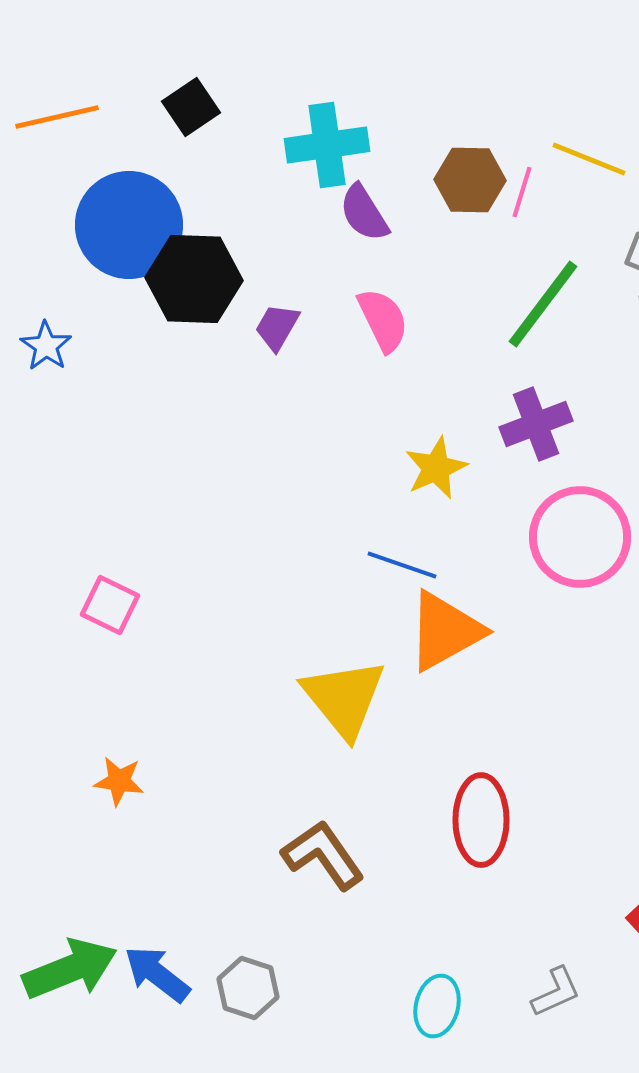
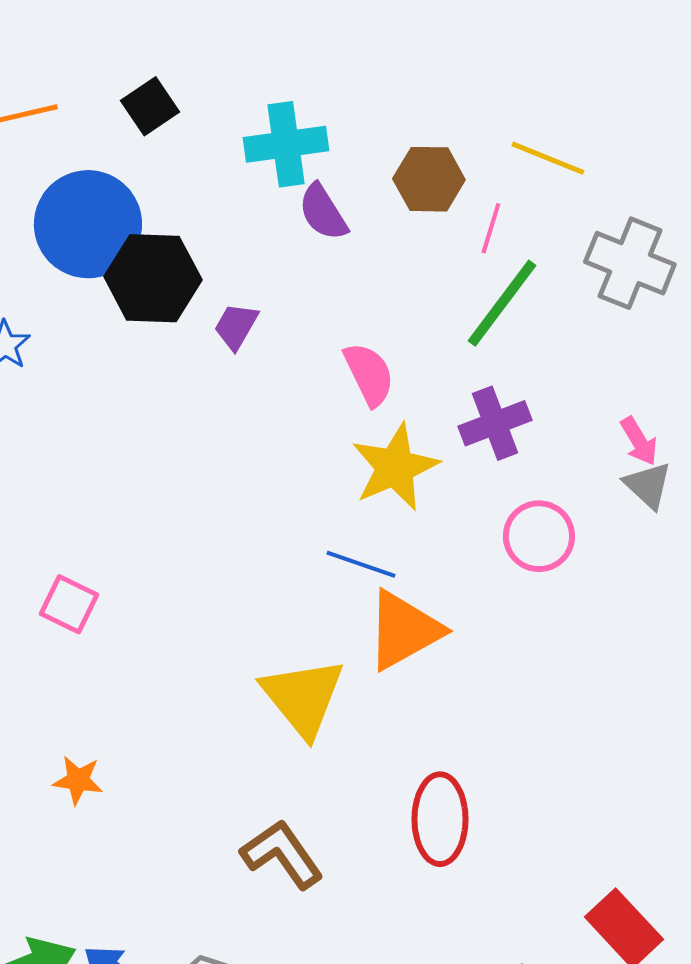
pink line: (522, 192) -> (491, 228), moved
pink semicircle: (383, 320) -> (369, 374), moved
yellow star: (436, 468) -> (395, 467), size x1.4
pink circle: (580, 537) -> (539, 536), size x0.7

